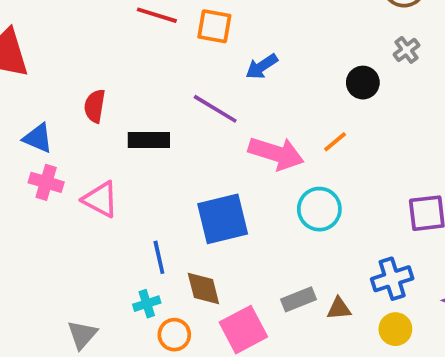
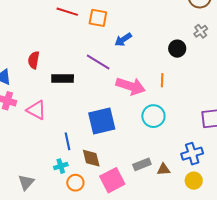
orange line: (335, 142) -> (162, 80), turned -48

